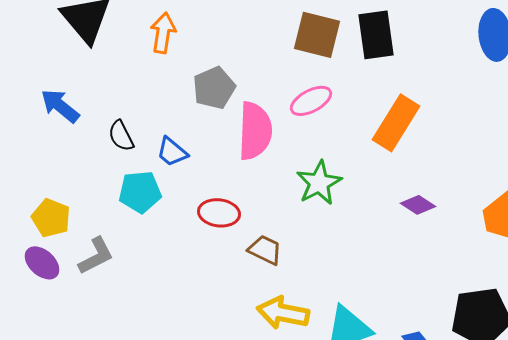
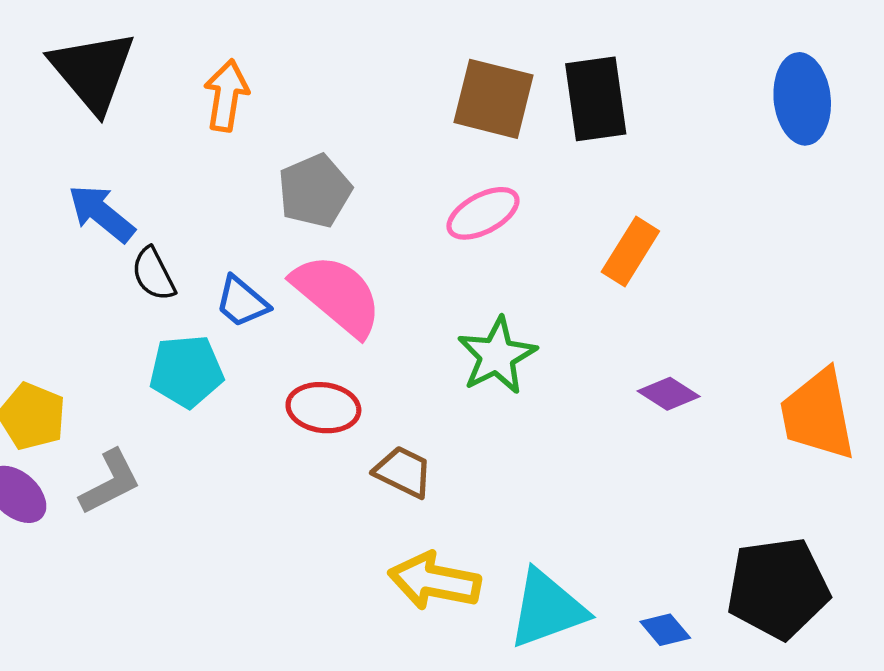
blue arrow: (60, 106) -> (101, 213), moved
orange rectangle: (396, 123) -> (630, 252), size x0.7
pink semicircle: (255, 131) -> (337, 295), moved, turned -52

